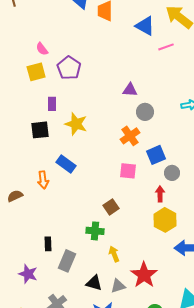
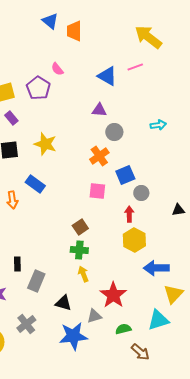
blue triangle: (145, 26) -> (107, 76), moved
pink semicircle: (42, 49) -> (57, 69), moved
purple rectangle: (52, 104) -> (11, 118), moved, turned -40
green cross: (95, 231) -> (79, 250), moved
gray triangle: (118, 286) -> (94, 316), moved

